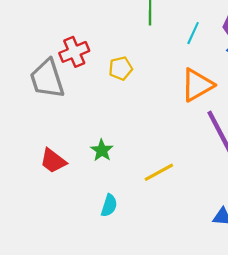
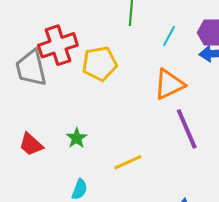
red cross: (74, 52) -> (58, 45), size x1.4
yellow pentagon: (121, 68) -> (100, 64), size x1.6

